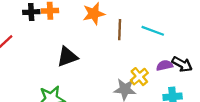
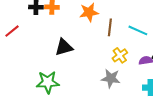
yellow cross: (139, 77) -> (120, 55), moved

